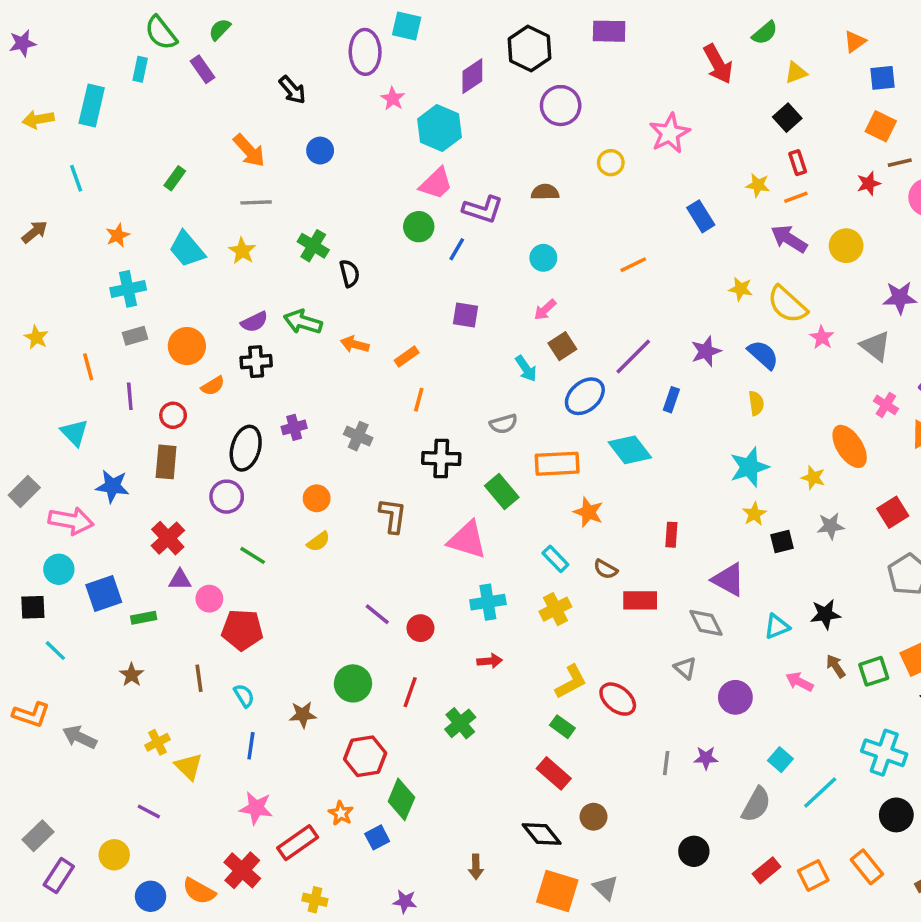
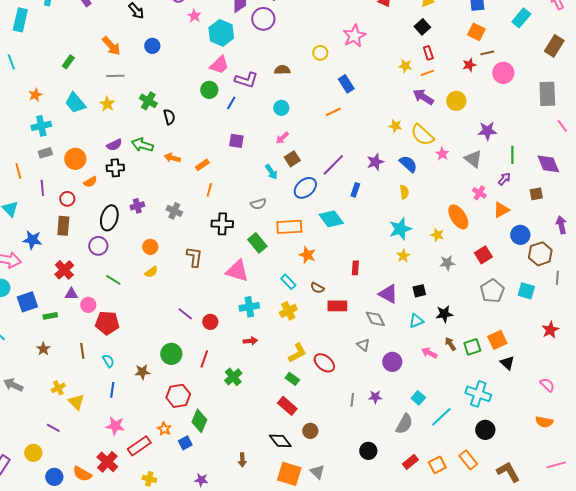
purple circle: (561, 106) -> (263, 19), moved
blue rectangle: (701, 216) -> (346, 84), moved
black square: (782, 542) -> (419, 291), moved

